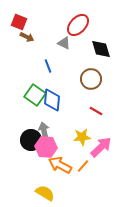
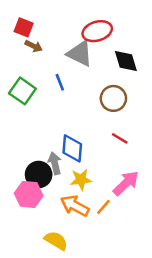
red ellipse: (78, 25) -> (97, 31), turned 30
gray triangle: (64, 43) -> (80, 54), size x1.6
green square: (35, 95) -> (22, 91), moved
blue diamond: (52, 100) -> (72, 148), moved
yellow star: (82, 137) -> (81, 179), moved
pink hexagon: (46, 147) -> (29, 194), moved

